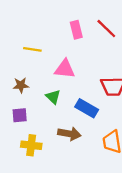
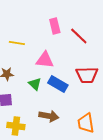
red line: (106, 29) -> (79, 36), moved
blue rectangle: (87, 108) -> (58, 84), moved

